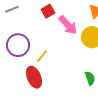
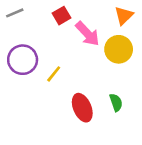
red ellipse: (34, 77) -> (82, 108), moved

